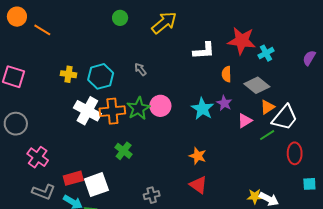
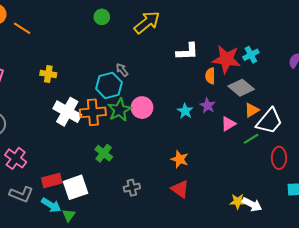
red star: (242, 41) -> (226, 59), moved
cyan hexagon: (101, 76) -> (109, 85), moved
cyan star: (202, 109) -> (185, 111), size x0.7
gray cross: (152, 195) -> (132, 188), moved

